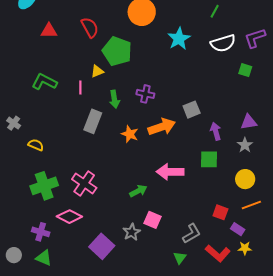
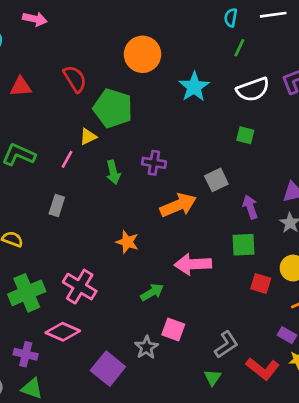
green square: (245, 70) -> (245, 135), moved
pink line: (80, 87) -> (67, 159), turned 32
gray rectangle: (93, 121) -> (57, 205), moved, size x0.7
orange star: (130, 134) -> (127, 242), moved
red square: (220, 212) -> (261, 284), moved

